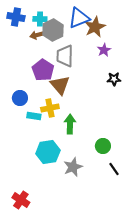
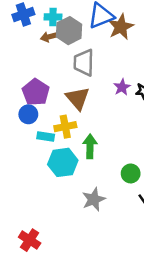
blue cross: (16, 17) -> (23, 15), turned -30
purple star: (104, 50) -> (122, 87), moved
purple pentagon: (43, 70) -> (36, 92), moved
cyan hexagon: (48, 152) -> (63, 162), moved

